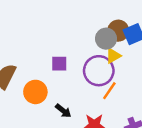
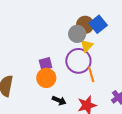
orange line: (109, 91) -> (91, 74), turned -35
orange circle: (35, 92) -> (46, 78), moved

